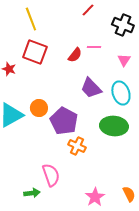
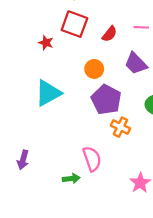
pink line: (94, 47) -> (141, 27), moved
red semicircle: (75, 55) -> (110, 34), moved
orange circle: (39, 108) -> (94, 69), moved

